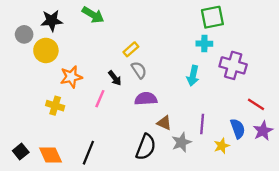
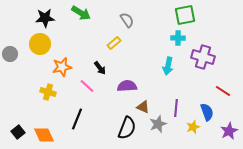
gray circle: (24, 34) -> (10, 54), moved
gray semicircle: (139, 70) -> (127, 20), moved
pink line: (100, 99) -> (87, 86), turned -70
purple star: (263, 131) -> (229, 131), moved
black line: (88, 153) -> (77, 119), moved

